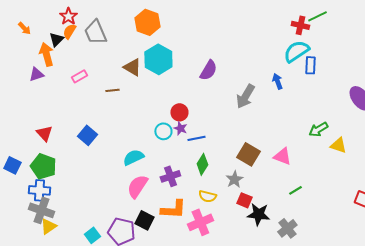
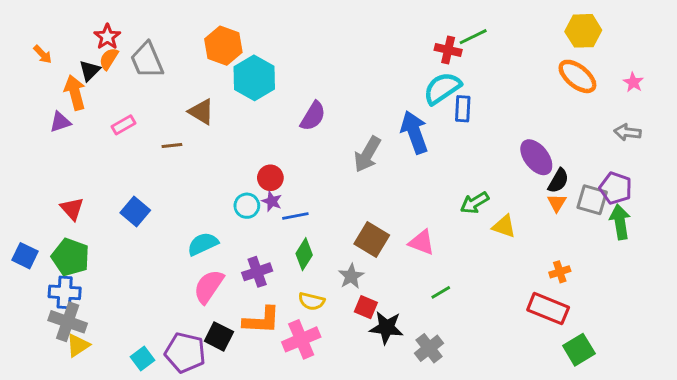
cyan hexagon: (158, 59) -> (254, 78), moved
blue arrow: (277, 81) -> (414, 132), size x1.8

